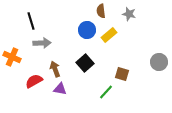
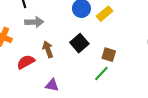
brown square: (122, 74) -> (109, 55), moved
purple triangle: (60, 89) -> (52, 85), moved

